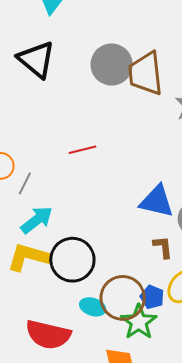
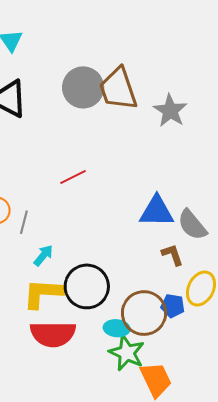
cyan arrow: (37, 220) -> (43, 255), size x0.7
green star: (139, 322) -> (127, 353), moved
red semicircle: (48, 335) -> (53, 334), moved

